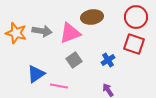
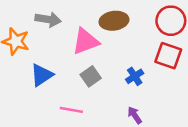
gray arrow: (42, 31) -> (48, 19), moved
blue triangle: (36, 74) -> (42, 75), moved

